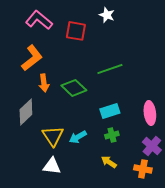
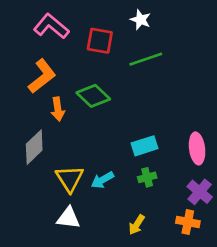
green line: (110, 69) -> (146, 59), moved
green diamond: (74, 88) -> (93, 96), moved
yellow arrow: (109, 162) -> (137, 225), moved, turned -91

